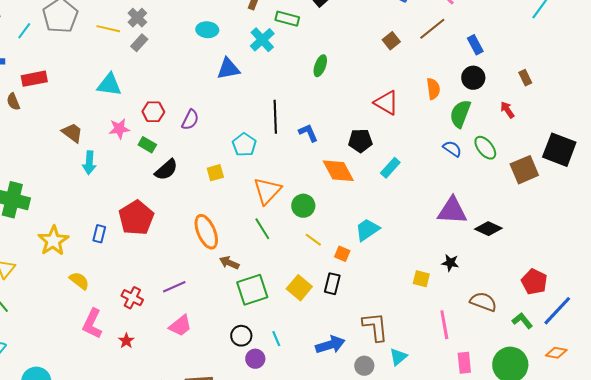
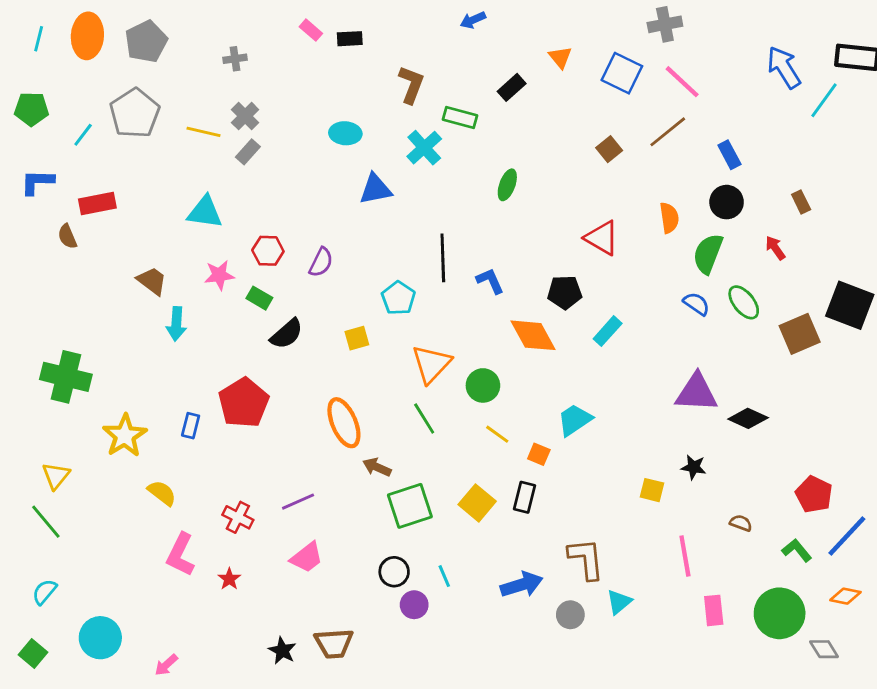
brown semicircle: (483, 302) -> (741, 523), size x0.6

